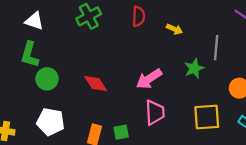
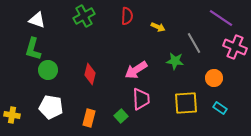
gray line: (216, 48) -> (194, 43), turned -35
green star: (194, 68) -> (175, 61), turned 30
red diamond: (96, 84) -> (90, 74), turned 45
green square: (121, 132) -> (121, 116), moved, turned -32

